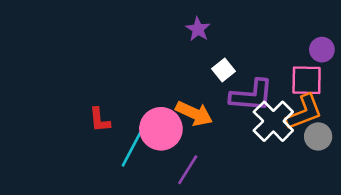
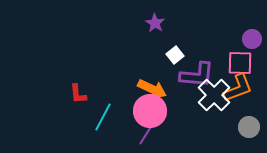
pink circle: (161, 129) -> (150, 111), moved
gray circle: (318, 136) -> (249, 127), moved

